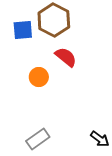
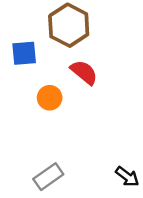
blue square: (23, 30) -> (24, 53), moved

